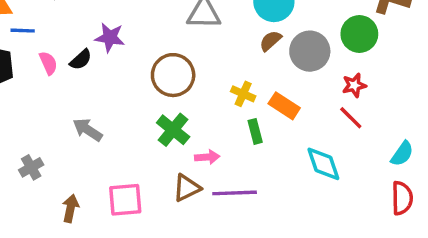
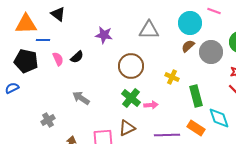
purple star: (110, 37) -> (104, 35), moved
orange rectangle: (284, 106) -> (196, 128), moved
green rectangle: (255, 131) -> (196, 96), moved, size x1.5
pink arrow: (207, 157) -> (151, 105), moved
brown triangle: (187, 188) -> (127, 128), moved

